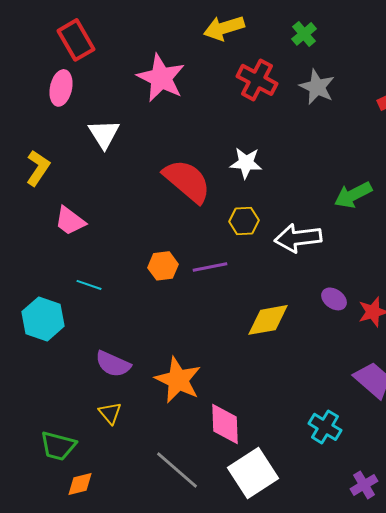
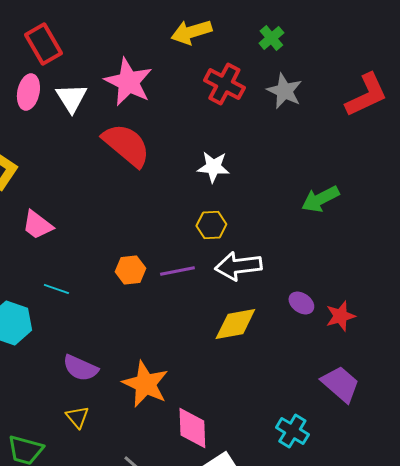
white triangle: (104, 134) -> (71, 98), moved
red semicircle: (187, 181) -> (126, 145), moved
white arrow: (298, 238) -> (238, 266), moved

